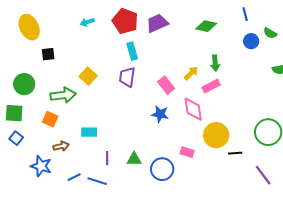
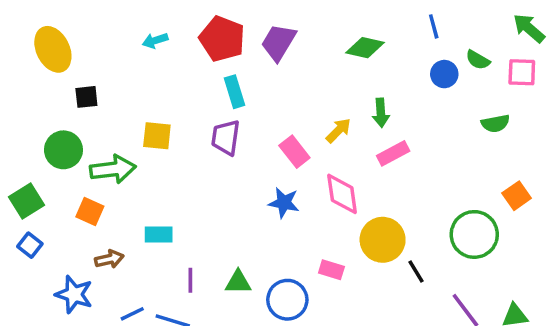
purple trapezoid: (157, 23) -> (279, 42), turned -35
yellow square: (88, 76) -> (157, 136), turned -36
green circle: (24, 84) -> (63, 150), moved
pink rectangle: (211, 86) -> (393, 153), moved
green square: (14, 113) -> (26, 201), turned -36
black line: (235, 153) -> (416, 271), turned 64

